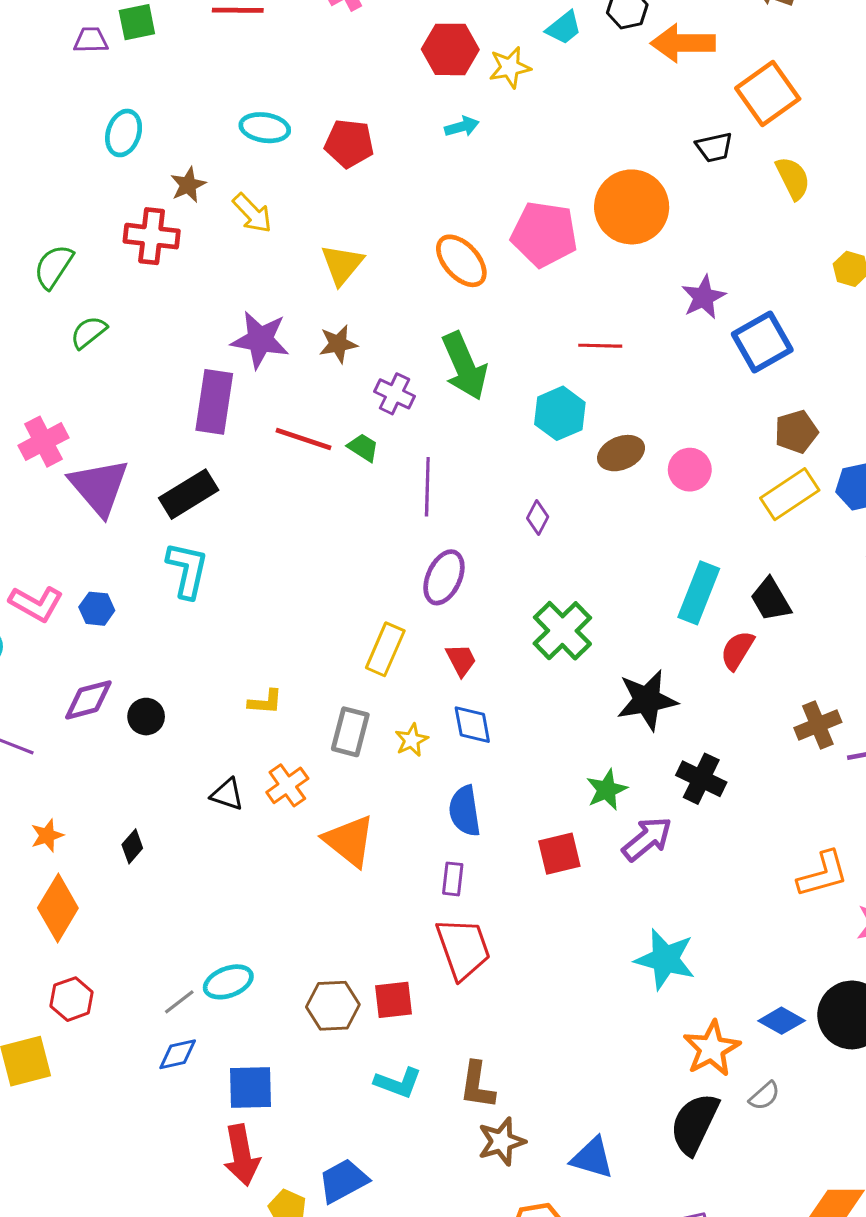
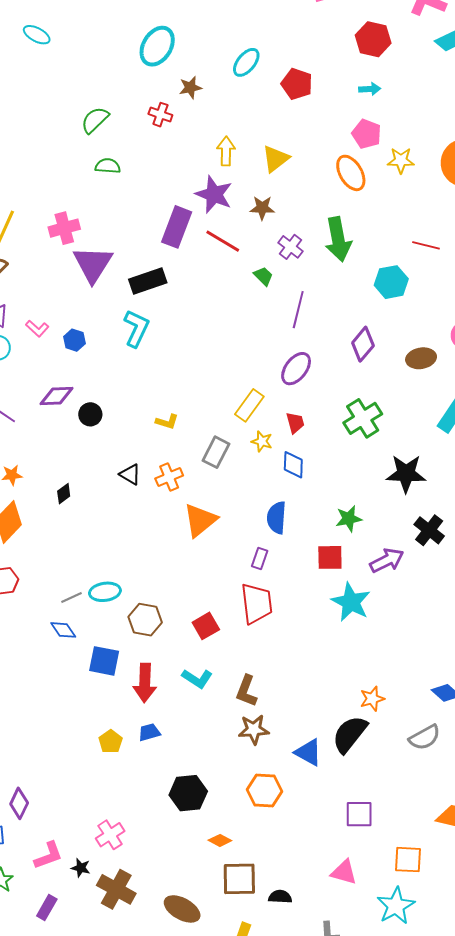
yellow star: (510, 67) -> (401, 160), moved
cyan ellipse: (265, 128) -> (246, 62), turned -72
cyan ellipse: (124, 133) -> (157, 46), size x1.4
yellow arrow: (252, 213) -> (226, 151), moved, turned -148
pink pentagon: (544, 234) -> (367, 134), moved, size x0.7
red cross: (152, 236) -> (160, 115), size x0.7
green semicircle: (89, 332) -> (108, 166), turned 30
red line: (303, 439) -> (223, 241), moved
brown ellipse: (621, 453) -> (421, 358), moved
purple diamond: (538, 518) -> (363, 344), size x1.6
pink L-shape: (36, 604) -> (37, 328), size x0.7
yellow star: (411, 740) -> (262, 441), moved, turned 30
green star: (607, 790) -> (349, 519), moved
orange triangle: (349, 841) -> (200, 520), turned 30
cyan star: (665, 959) -> (351, 602), moved
red square: (394, 1000) -> (206, 626), turned -36
brown hexagon: (333, 1006) -> (145, 620), moved
orange star: (712, 1049) -> (372, 699), moved, size x0.7
blue diamond: (178, 1054) -> (63, 630), turned 56
gray semicircle: (764, 1096) -> (425, 737), size x1.5
black semicircle: (694, 1124) -> (350, 734), moved
red arrow: (242, 1155) -> (145, 683), moved
blue trapezoid: (343, 1181) -> (149, 732), size x0.7

